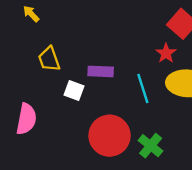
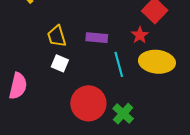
yellow trapezoid: (49, 59) -> (57, 36), moved
purple rectangle: (101, 71) -> (97, 38), moved

